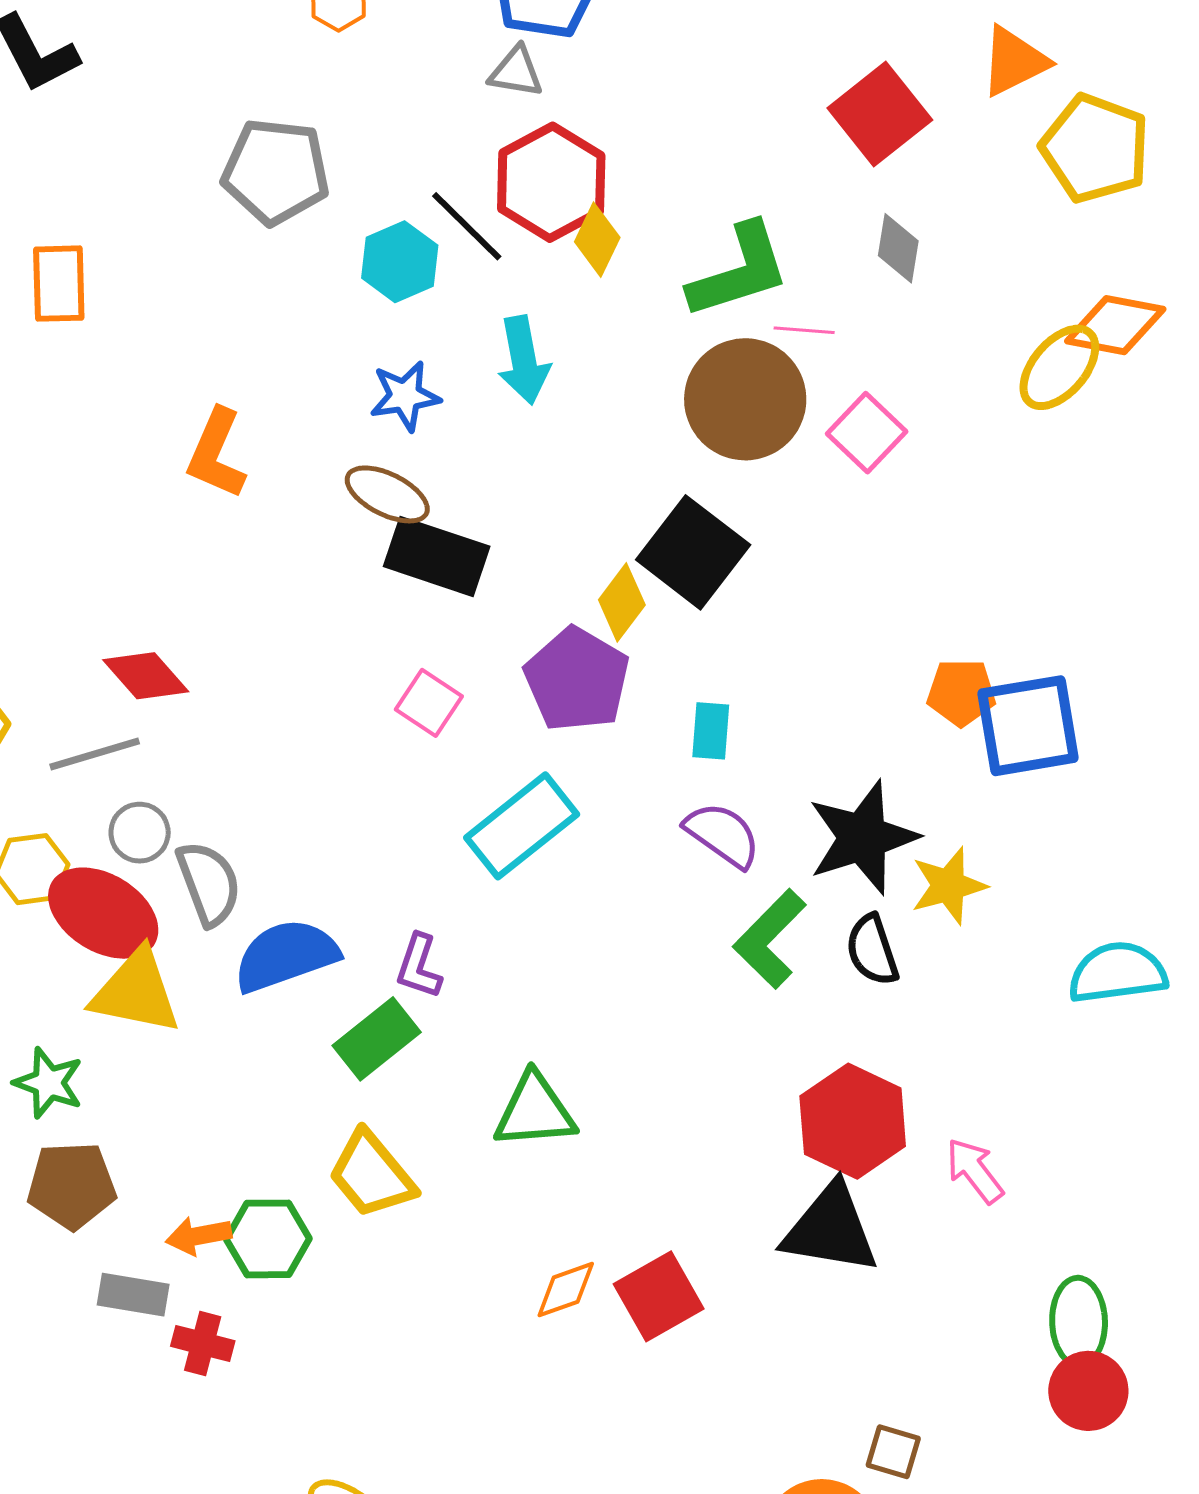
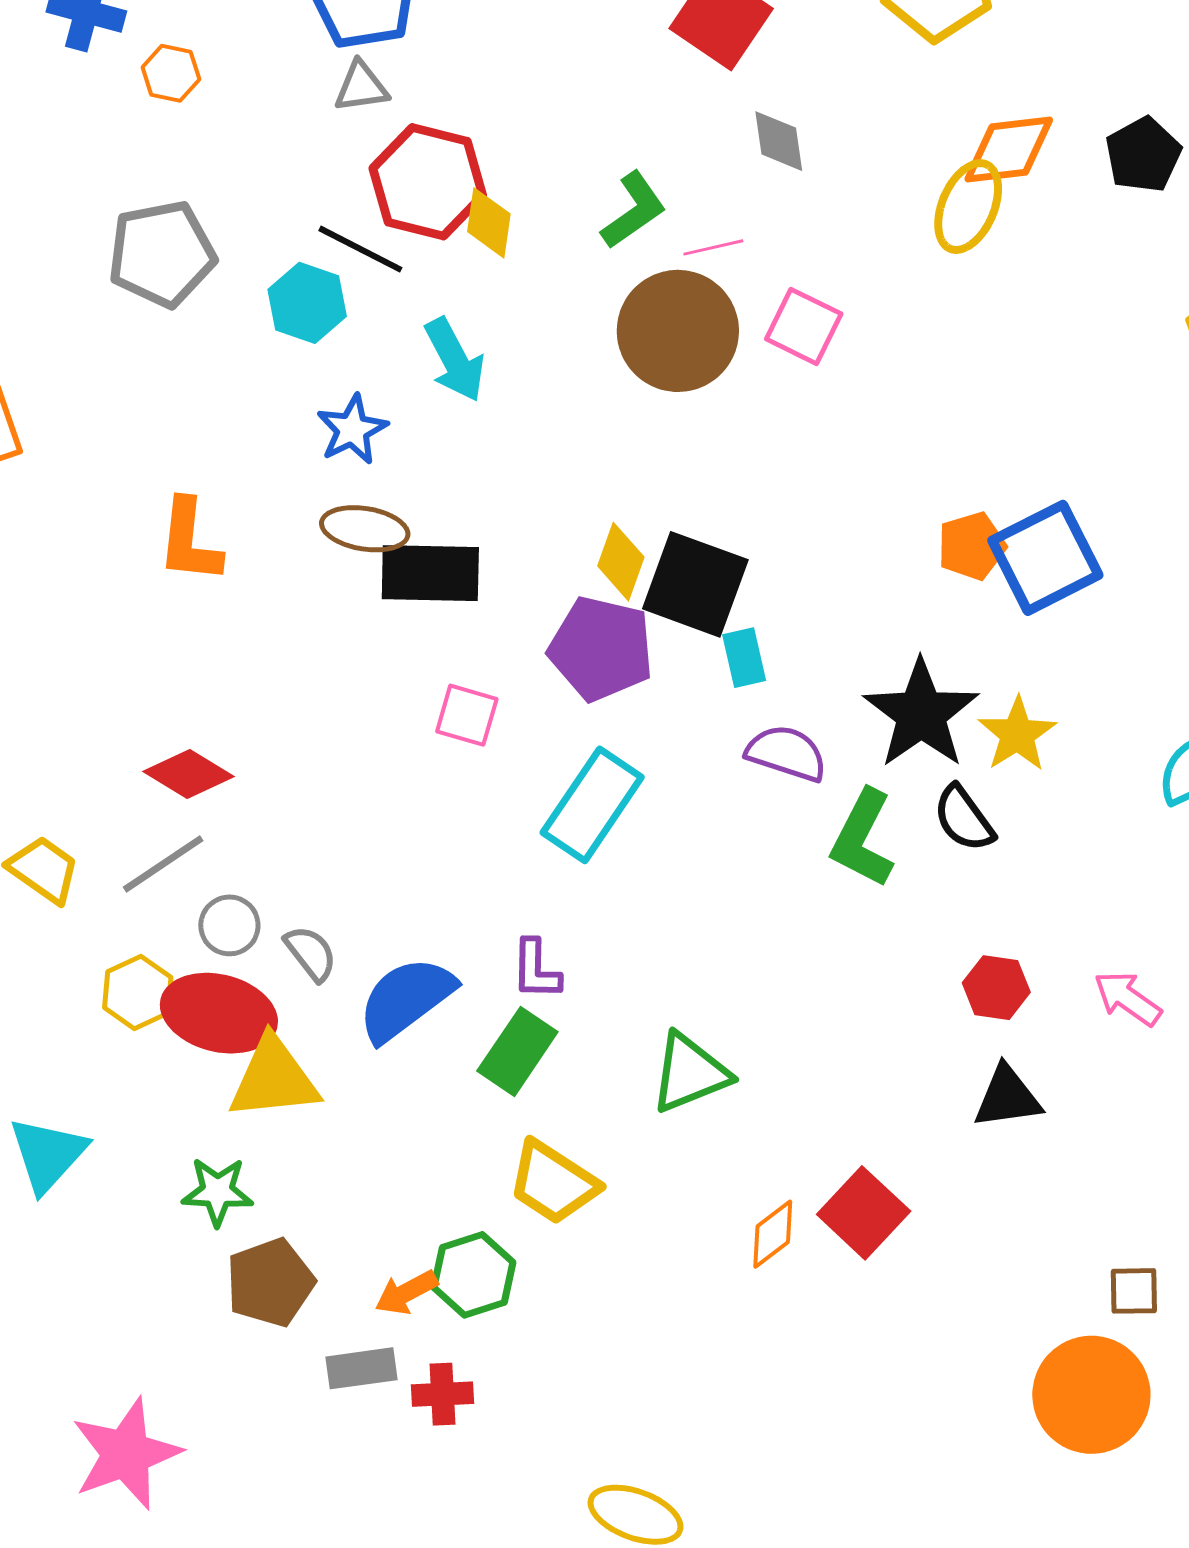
green L-shape: (739, 271) -> (634, 210), size x0.7
black square: (693, 552) -> (695, 584), moved
gray semicircle: (209, 883) -> (311, 953), size x0.7
red hexagon: (853, 1121) -> (996, 988), size x0.6
black triangle: (831, 1229) -> (1007, 1097), size x0.7

